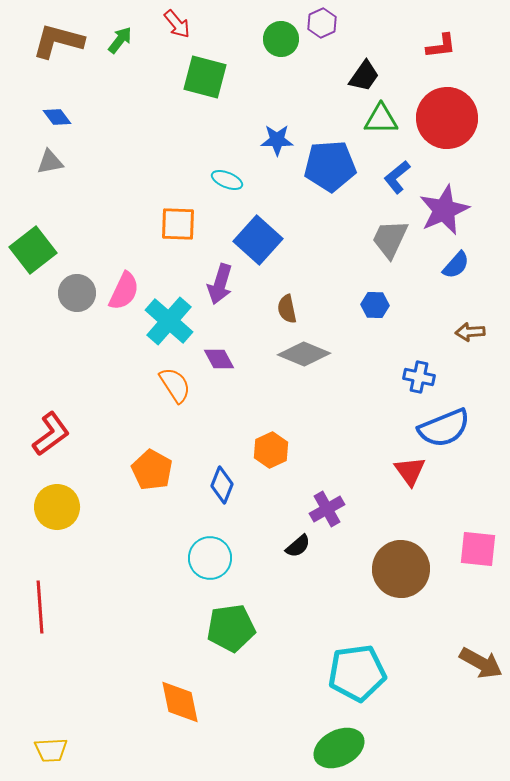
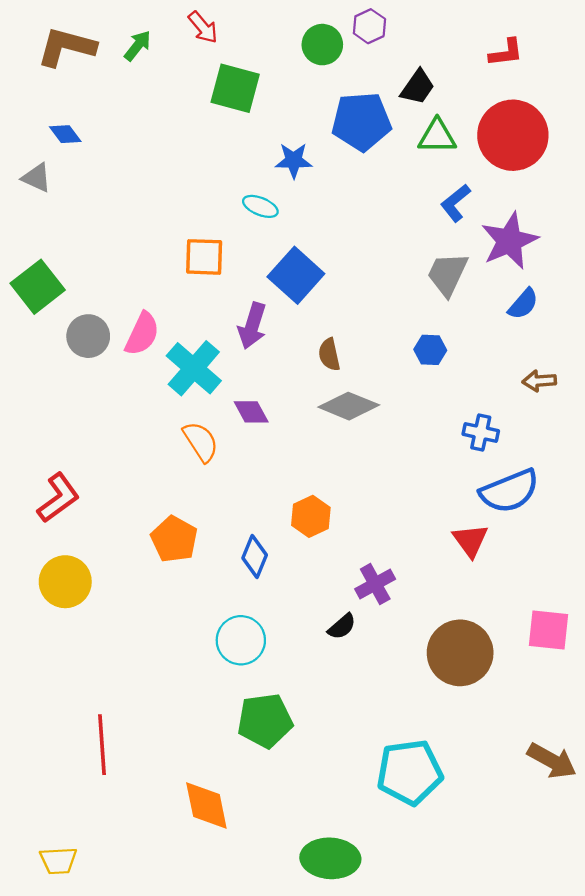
blue star: (277, 140) -> (294, 160), moved
gray triangle: (50, 162) -> (37, 178), moved, turned 36
blue pentagon: (330, 166) -> (361, 121), moved
red line: (40, 607) -> (102, 745), moved
green ellipse: (339, 748) -> (330, 858), moved, turned 30

